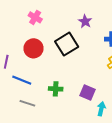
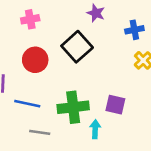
pink cross: (35, 17) -> (30, 19), turned -32
green cross: (56, 89) -> (73, 107), size x1.6
cyan arrow: (101, 109) -> (95, 129), moved

